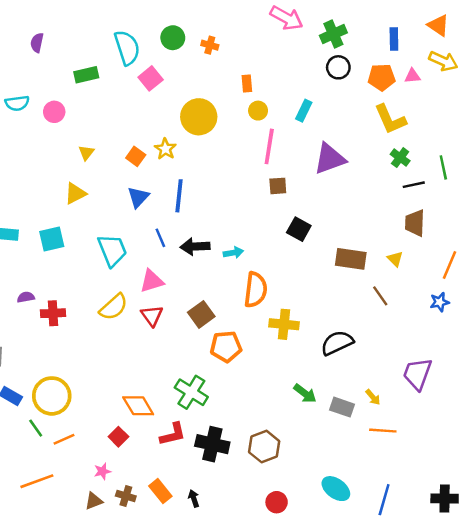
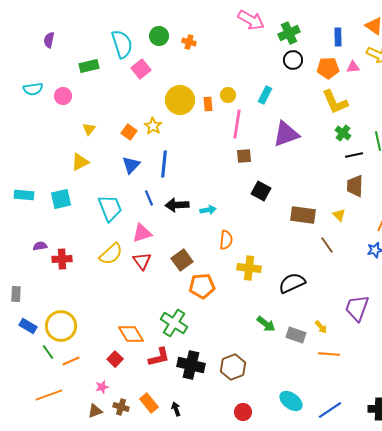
orange rectangle: (247, 83) -> (208, 104), moved
orange semicircle: (256, 290) -> (226, 240), size x0.7
blue line: (384, 500) -> (330, 410), turned 40

